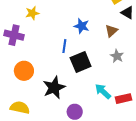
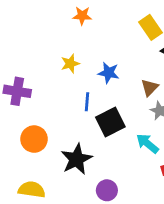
yellow star: (32, 13) -> (70, 64), moved
brown triangle: (111, 31) -> (150, 87), moved
cyan arrow: (103, 91) -> (147, 144), moved

